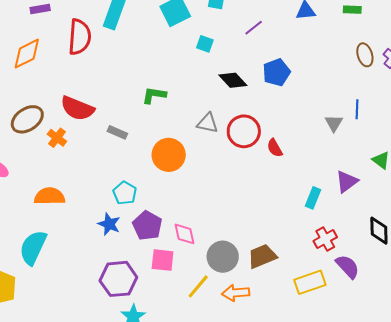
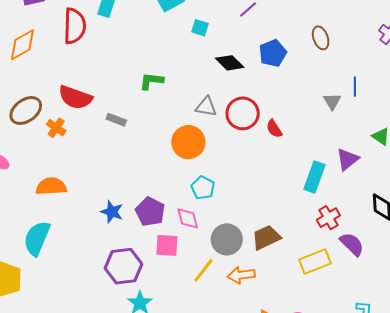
brown ellipse: (365, 55) -> (321, 38), moved
orange circle: (169, 155) -> (188, 142), moved
cyan pentagon: (125, 193) -> (203, 188), moved
cyan rectangle: (313, 198) -> (314, 177), size x1.4

